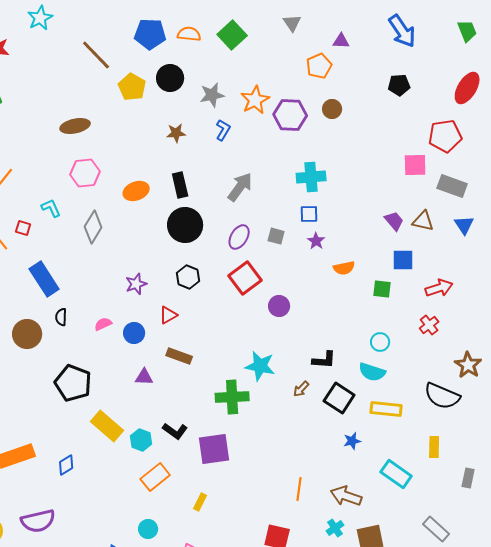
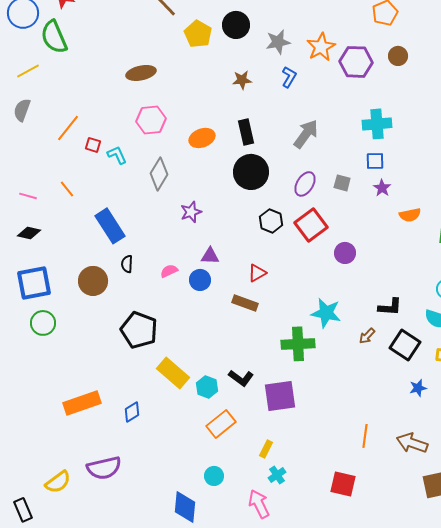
red square: (23, 228) -> (93, 145), moved
black hexagon: (188, 277) -> (271, 221), moved
purple star: (136, 284) -> (191, 212), moved
red triangle: (168, 315) -> (257, 273), moved
purple triangle: (144, 377) -> (210, 256), moved
cyan cross: (335, 528) -> (277, 475), moved

